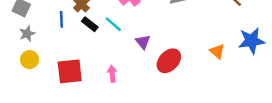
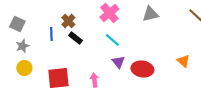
cyan line: (113, 24) -> (112, 40), moved
purple triangle: (143, 42) -> (118, 62), moved
red ellipse: (169, 61) -> (142, 69), turned 55

